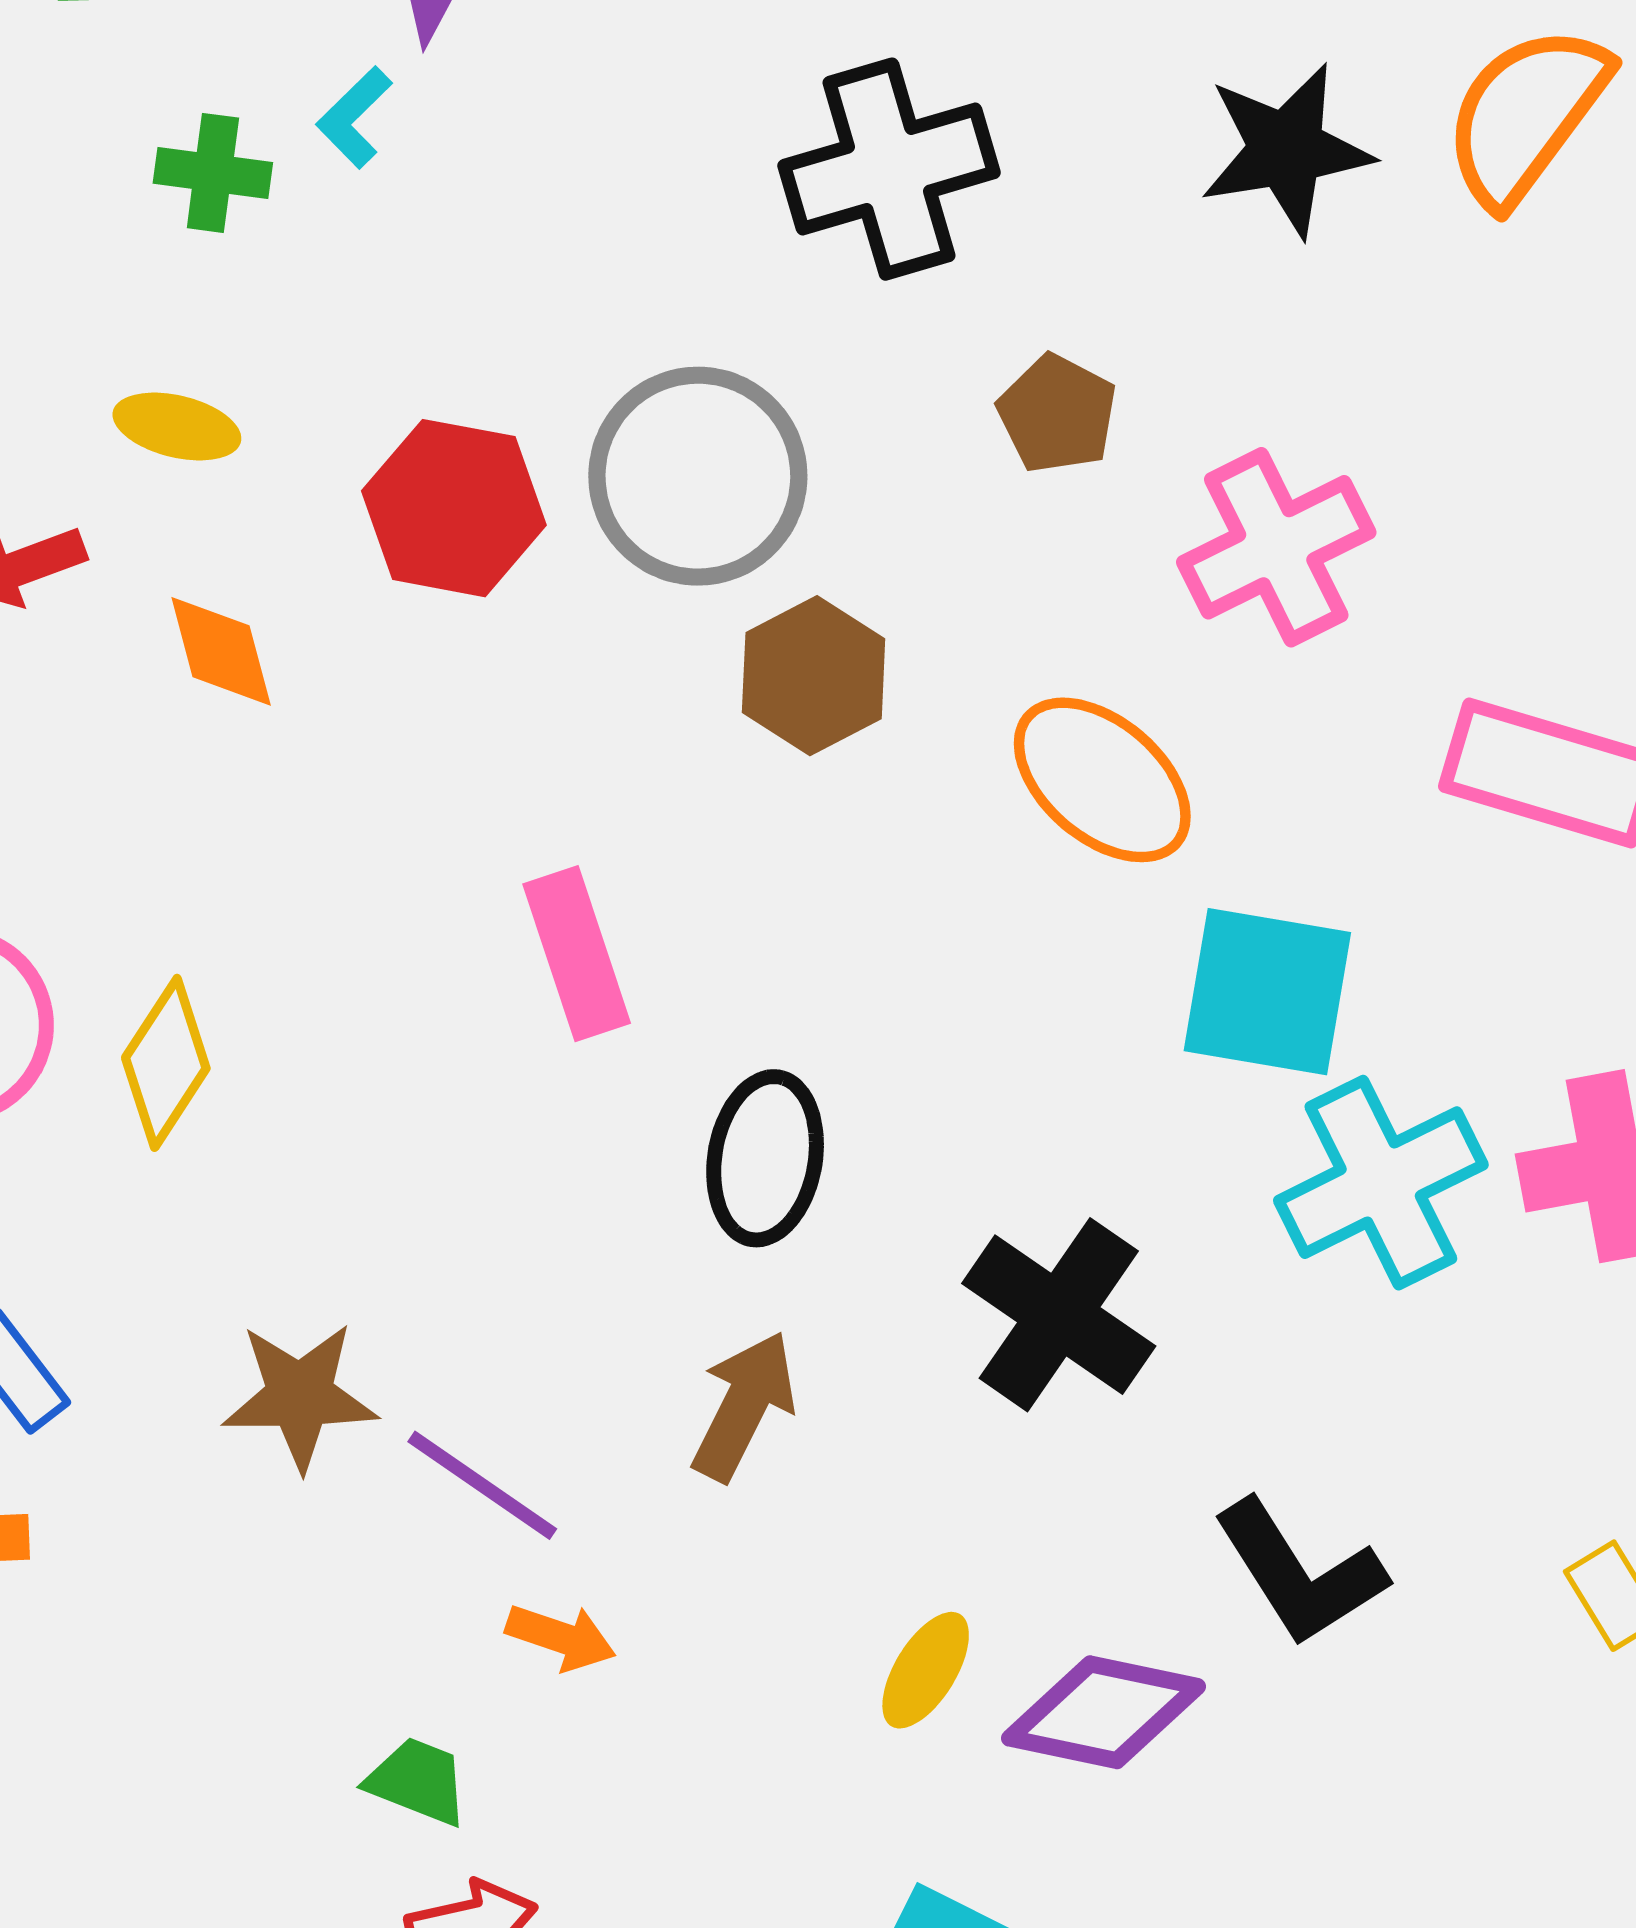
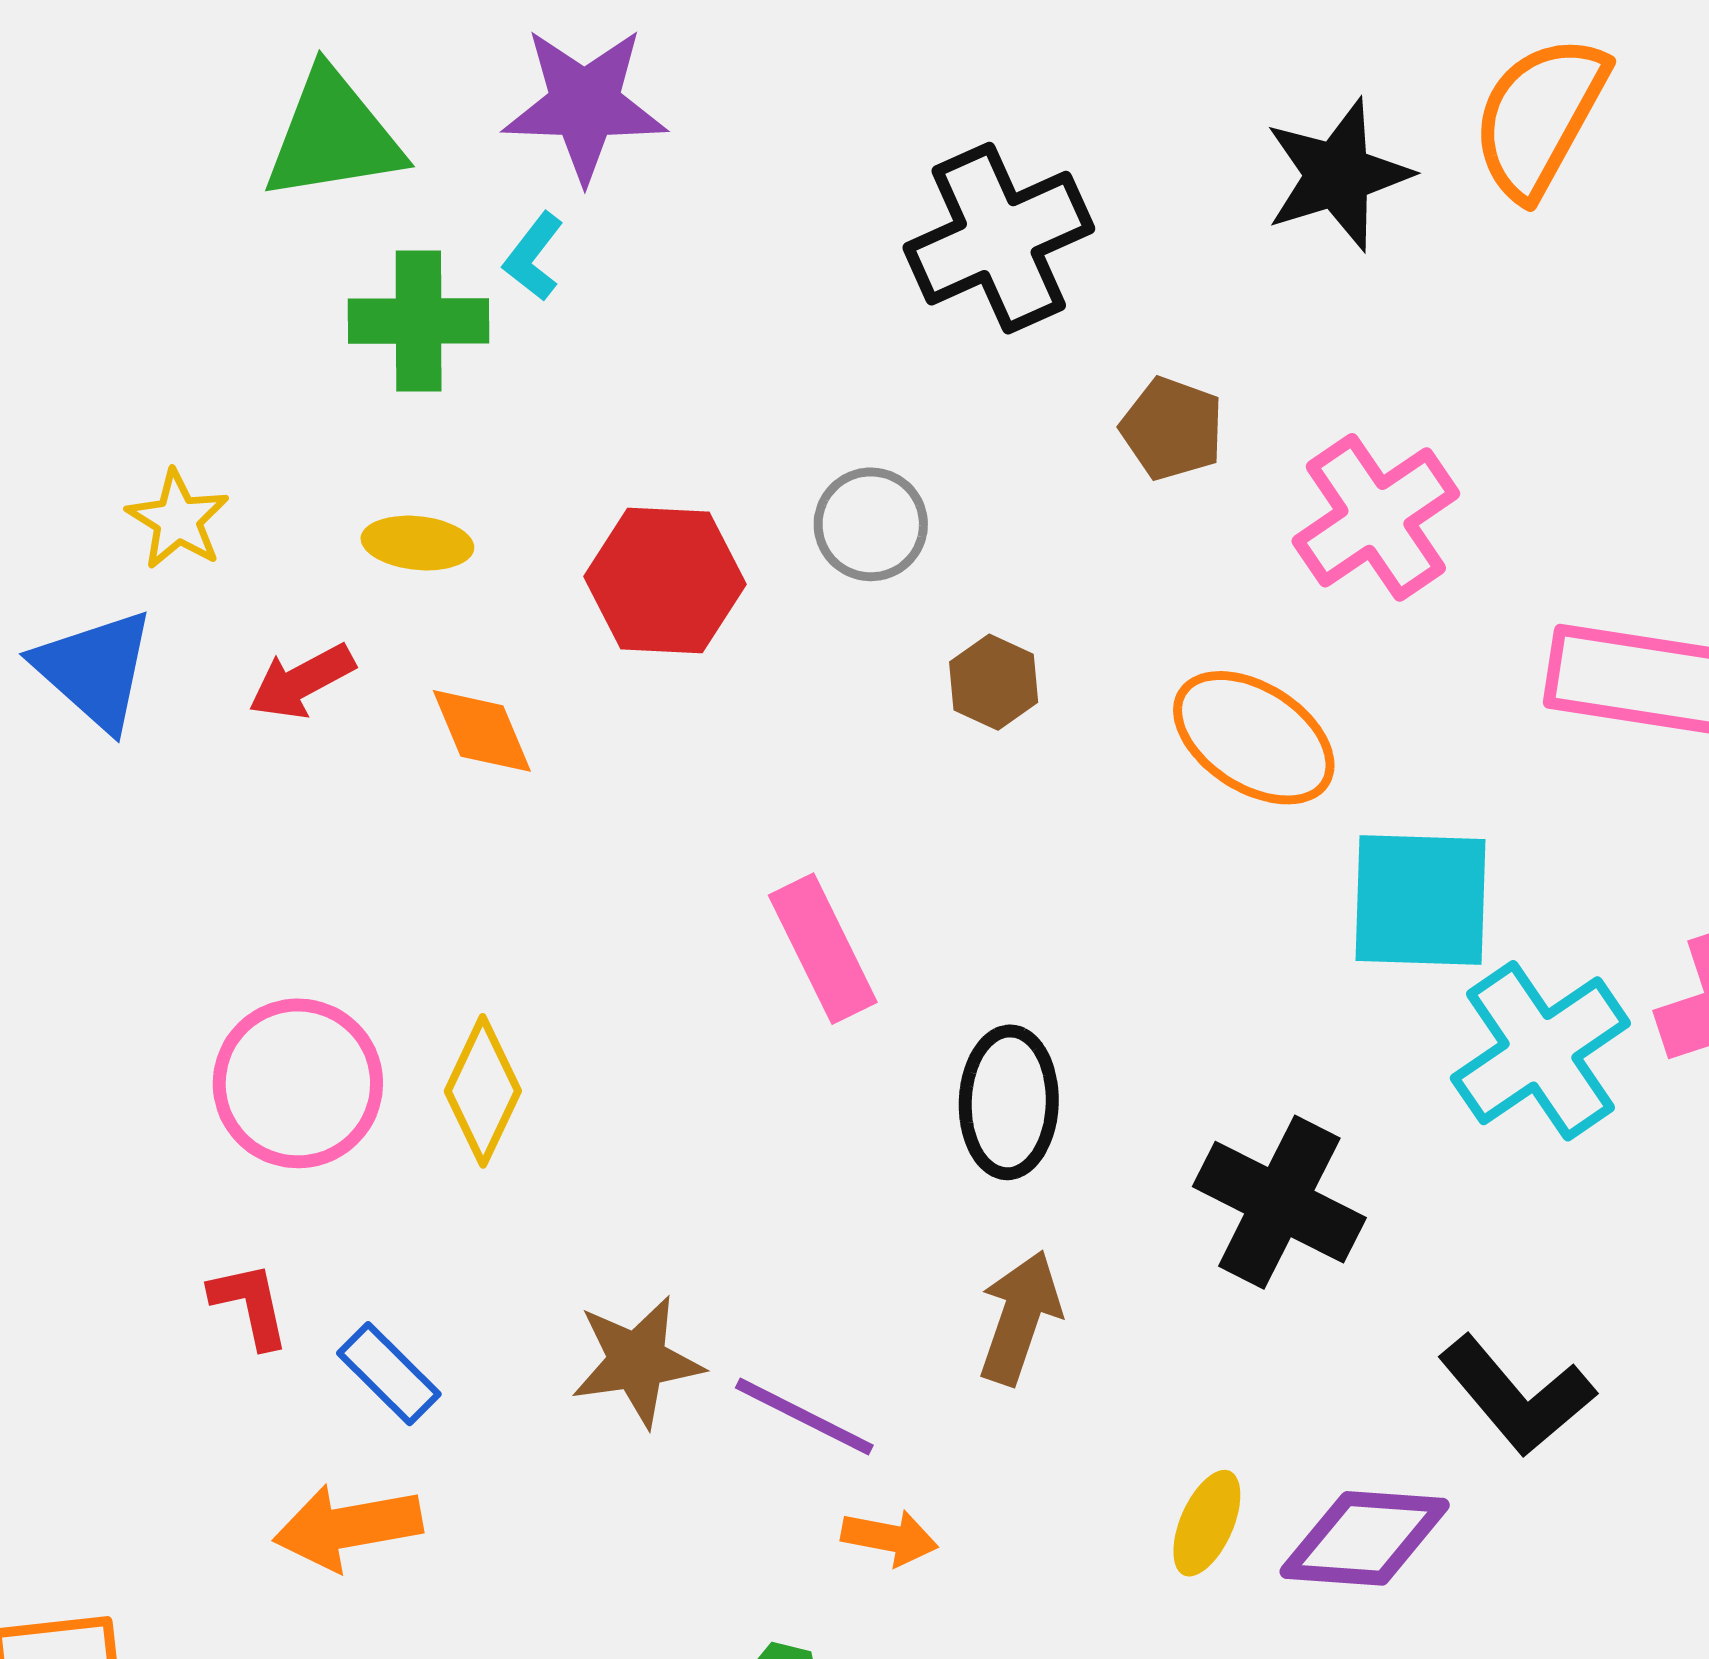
green cross: (213, 173) -> (419, 321), size x1.4
gray circle: (698, 476) -> (871, 524), size x0.6
brown hexagon: (814, 676) -> (994, 682), size x0.7

